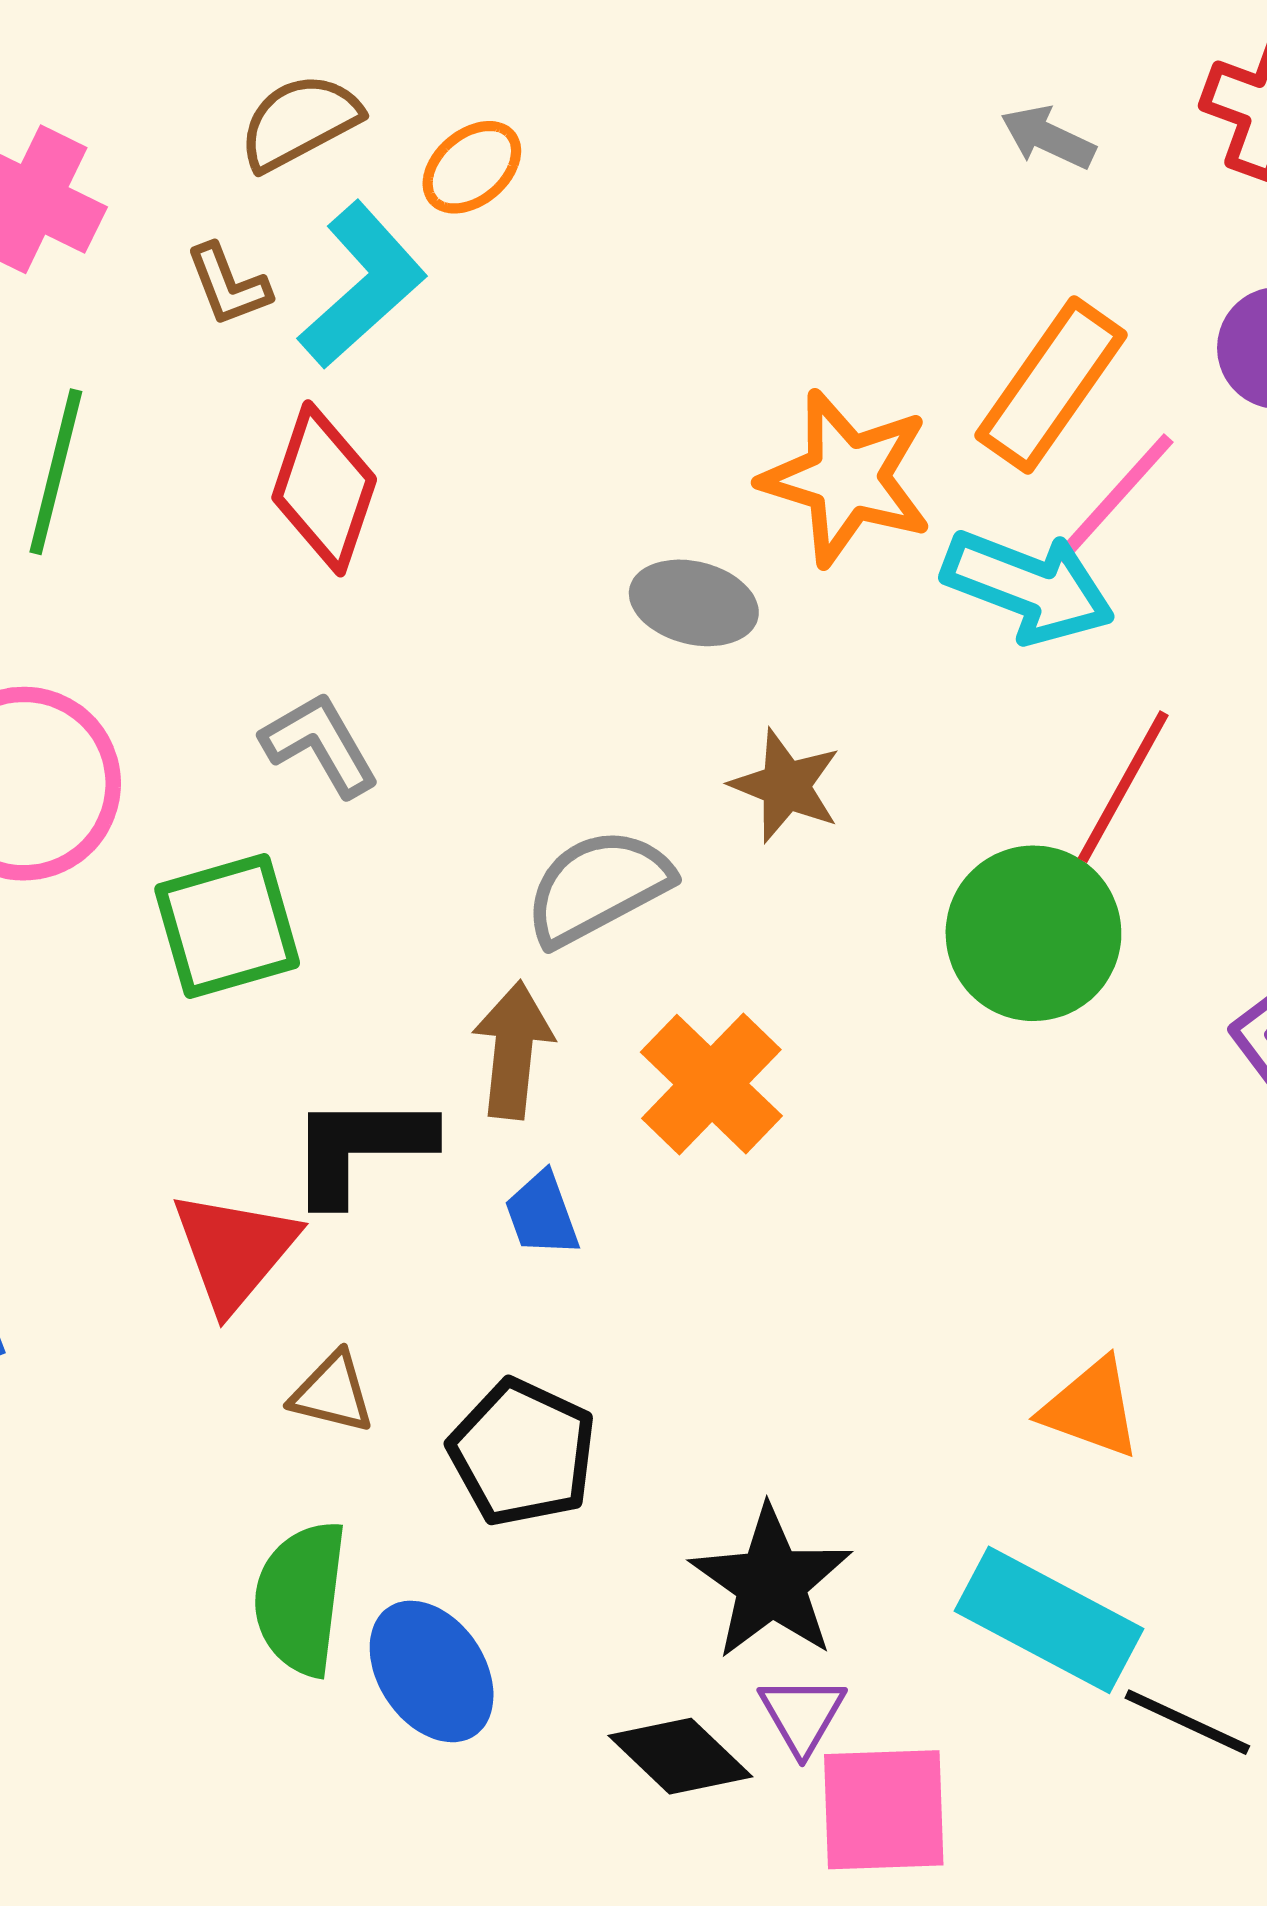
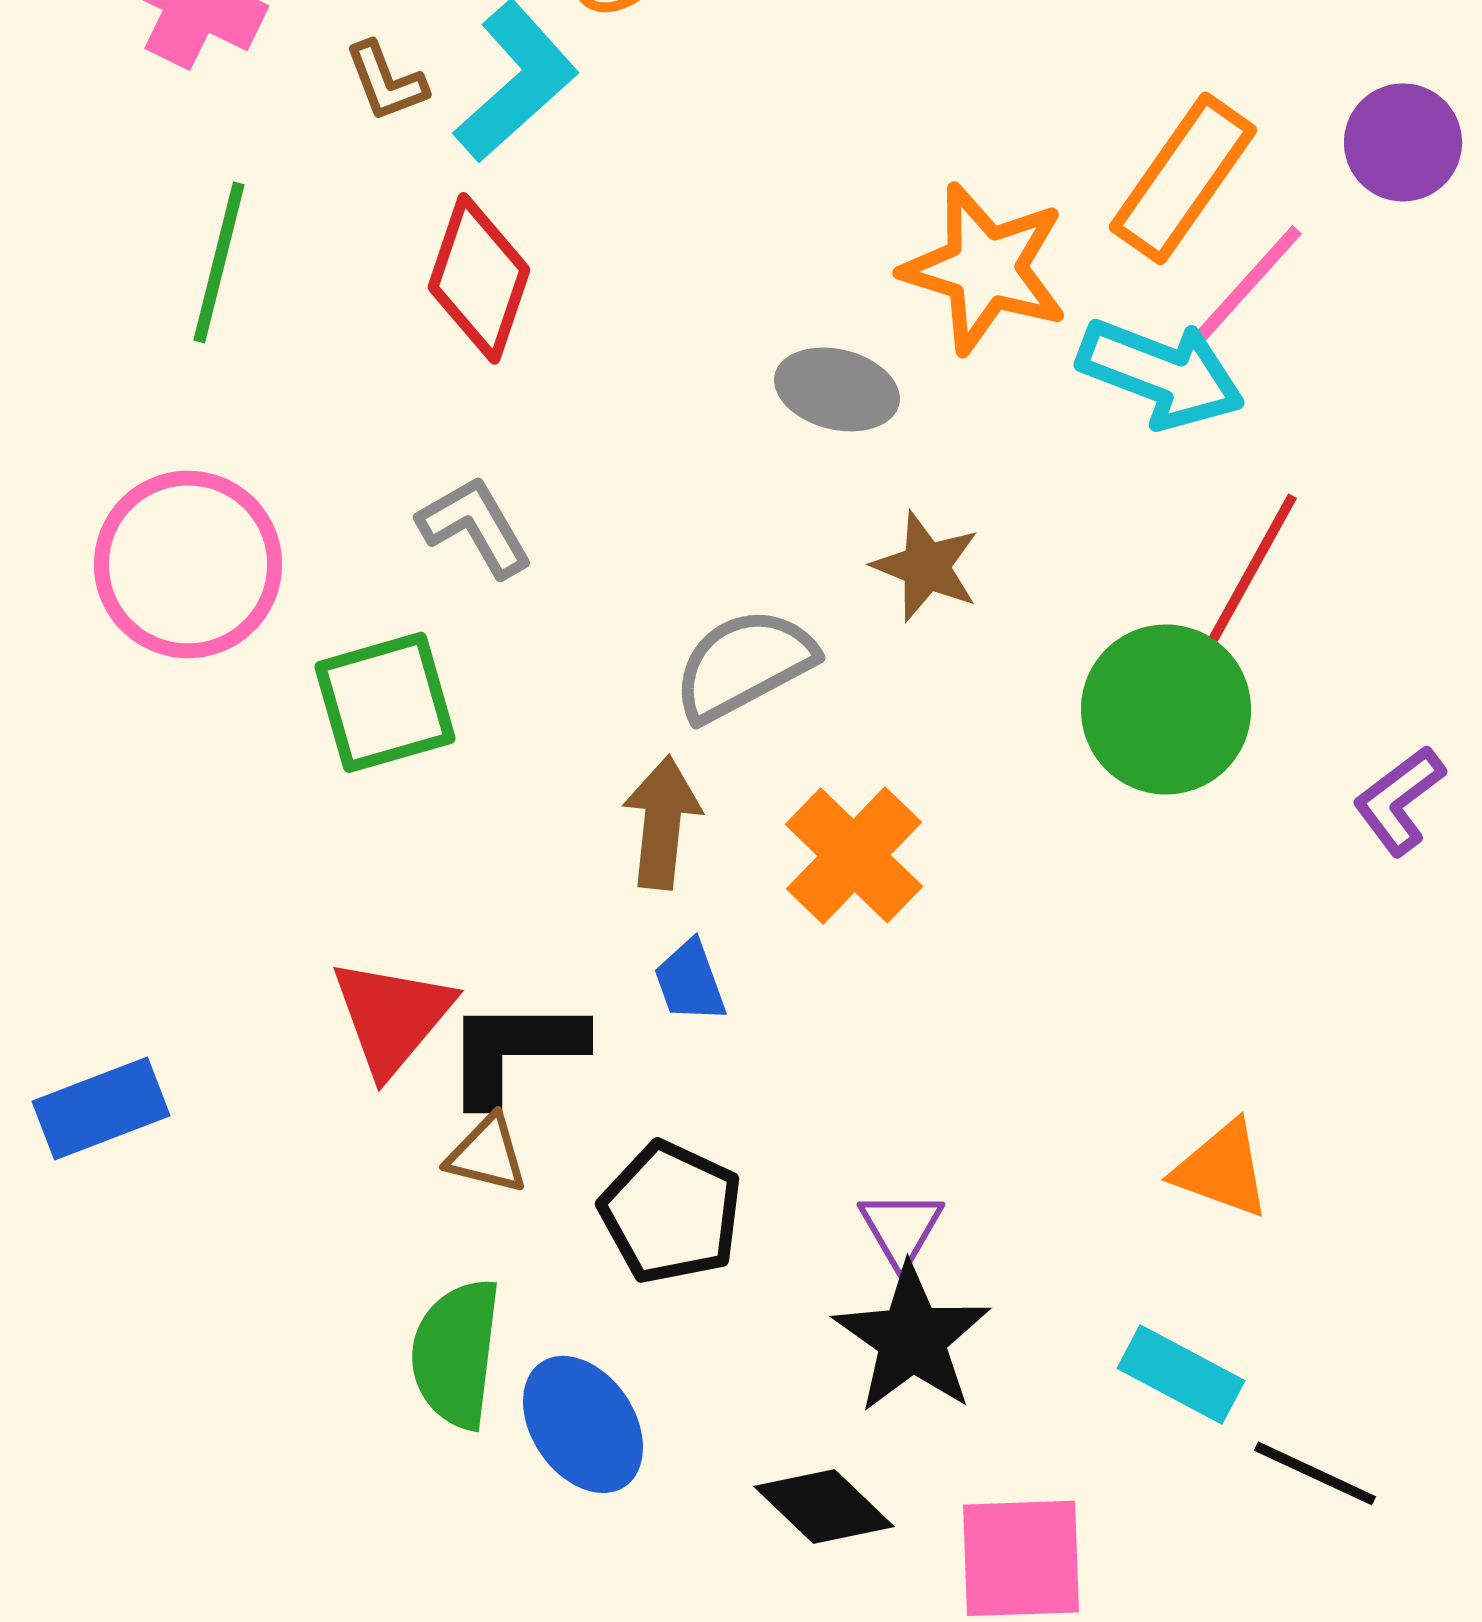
black L-shape: (360, 1148) -> (514, 1050), moved
cyan rectangle: (1049, 1620) -> (1181, 1374), size x0.7
purple triangle: (802, 1715) -> (901, 1228), moved

